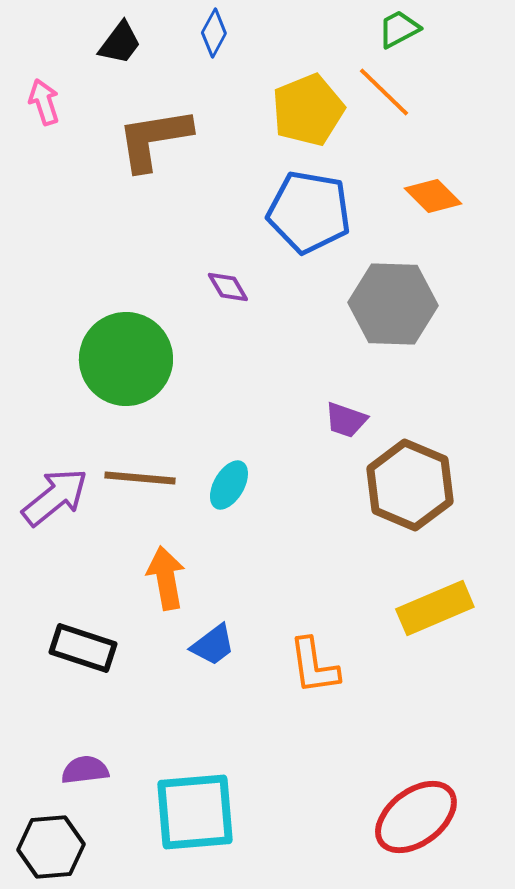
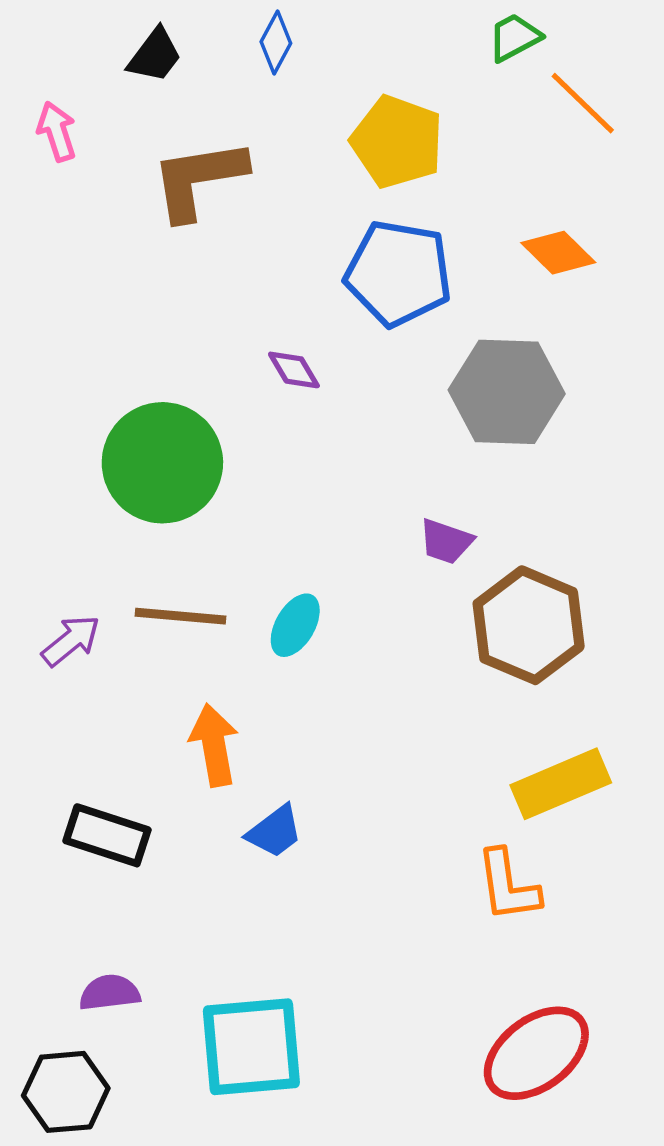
orange line: (384, 92) -> (583, 103), moved
yellow pentagon: (308, 110) -> (397, 142), turned -30
purple arrow: (55, 497) -> (71, 641), size x0.7
orange L-shape: (314, 666) -> (508, 886), moved

